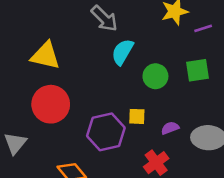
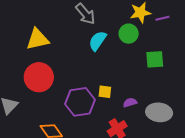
purple line: (203, 28) -> (162, 18), moved
yellow triangle: (45, 56) -> (38, 39), turned -30
green circle: (155, 76) -> (129, 34), moved

